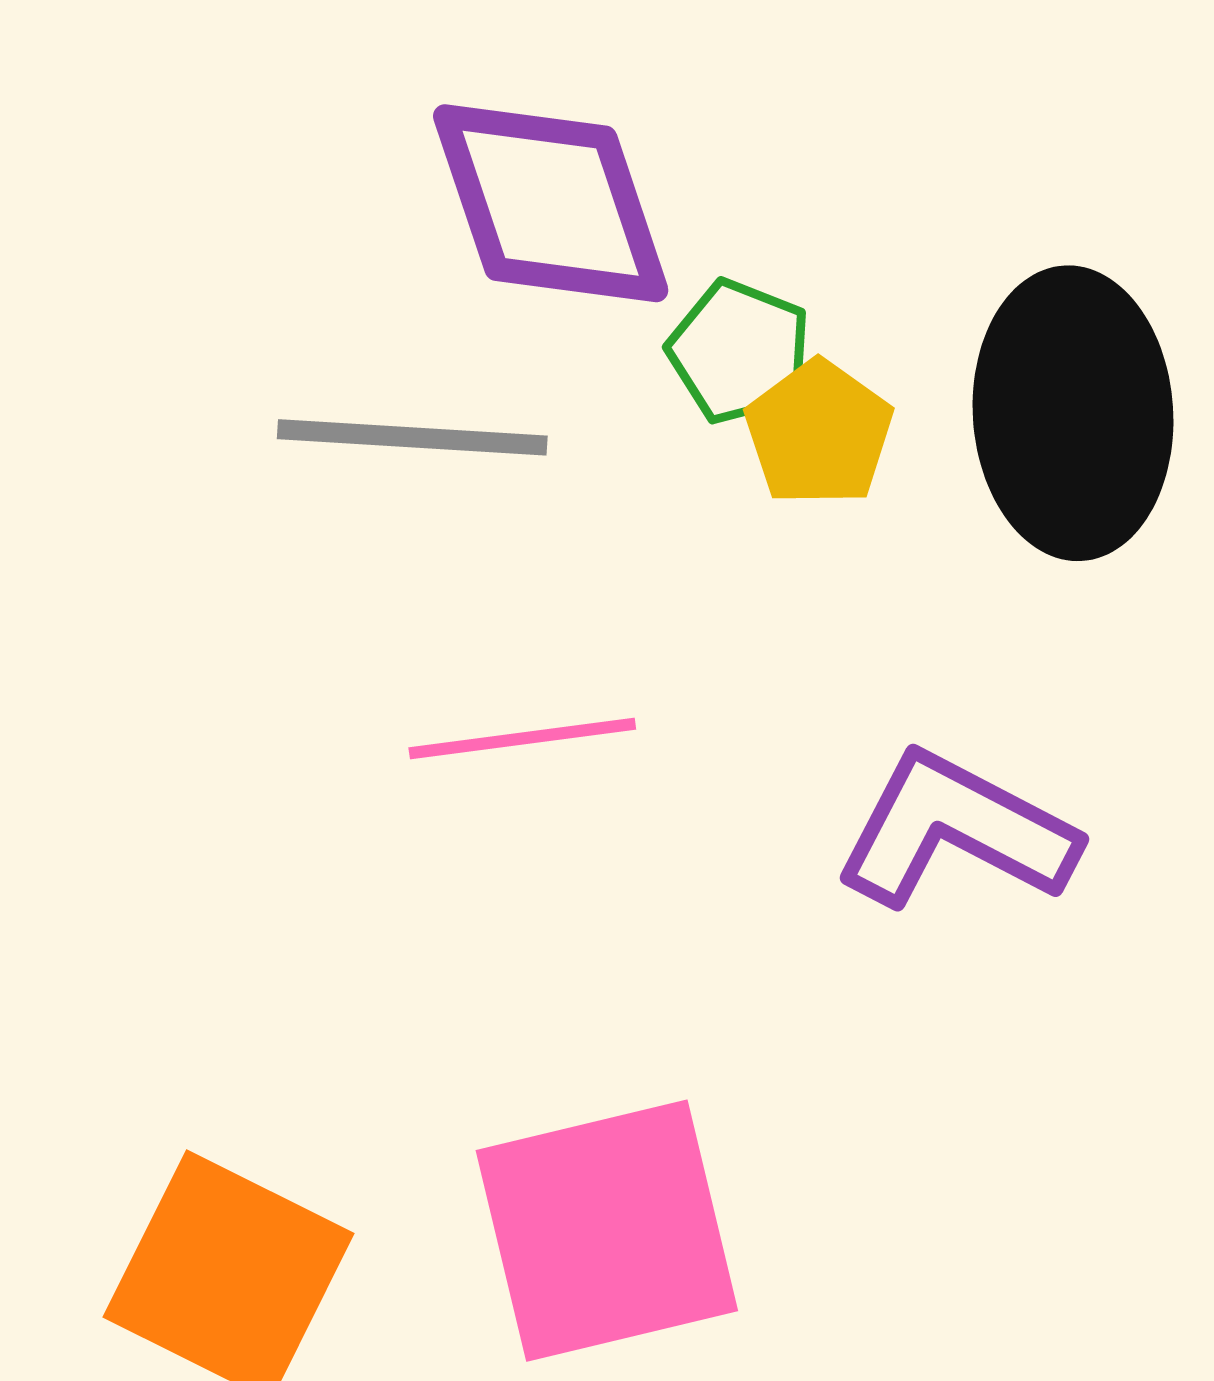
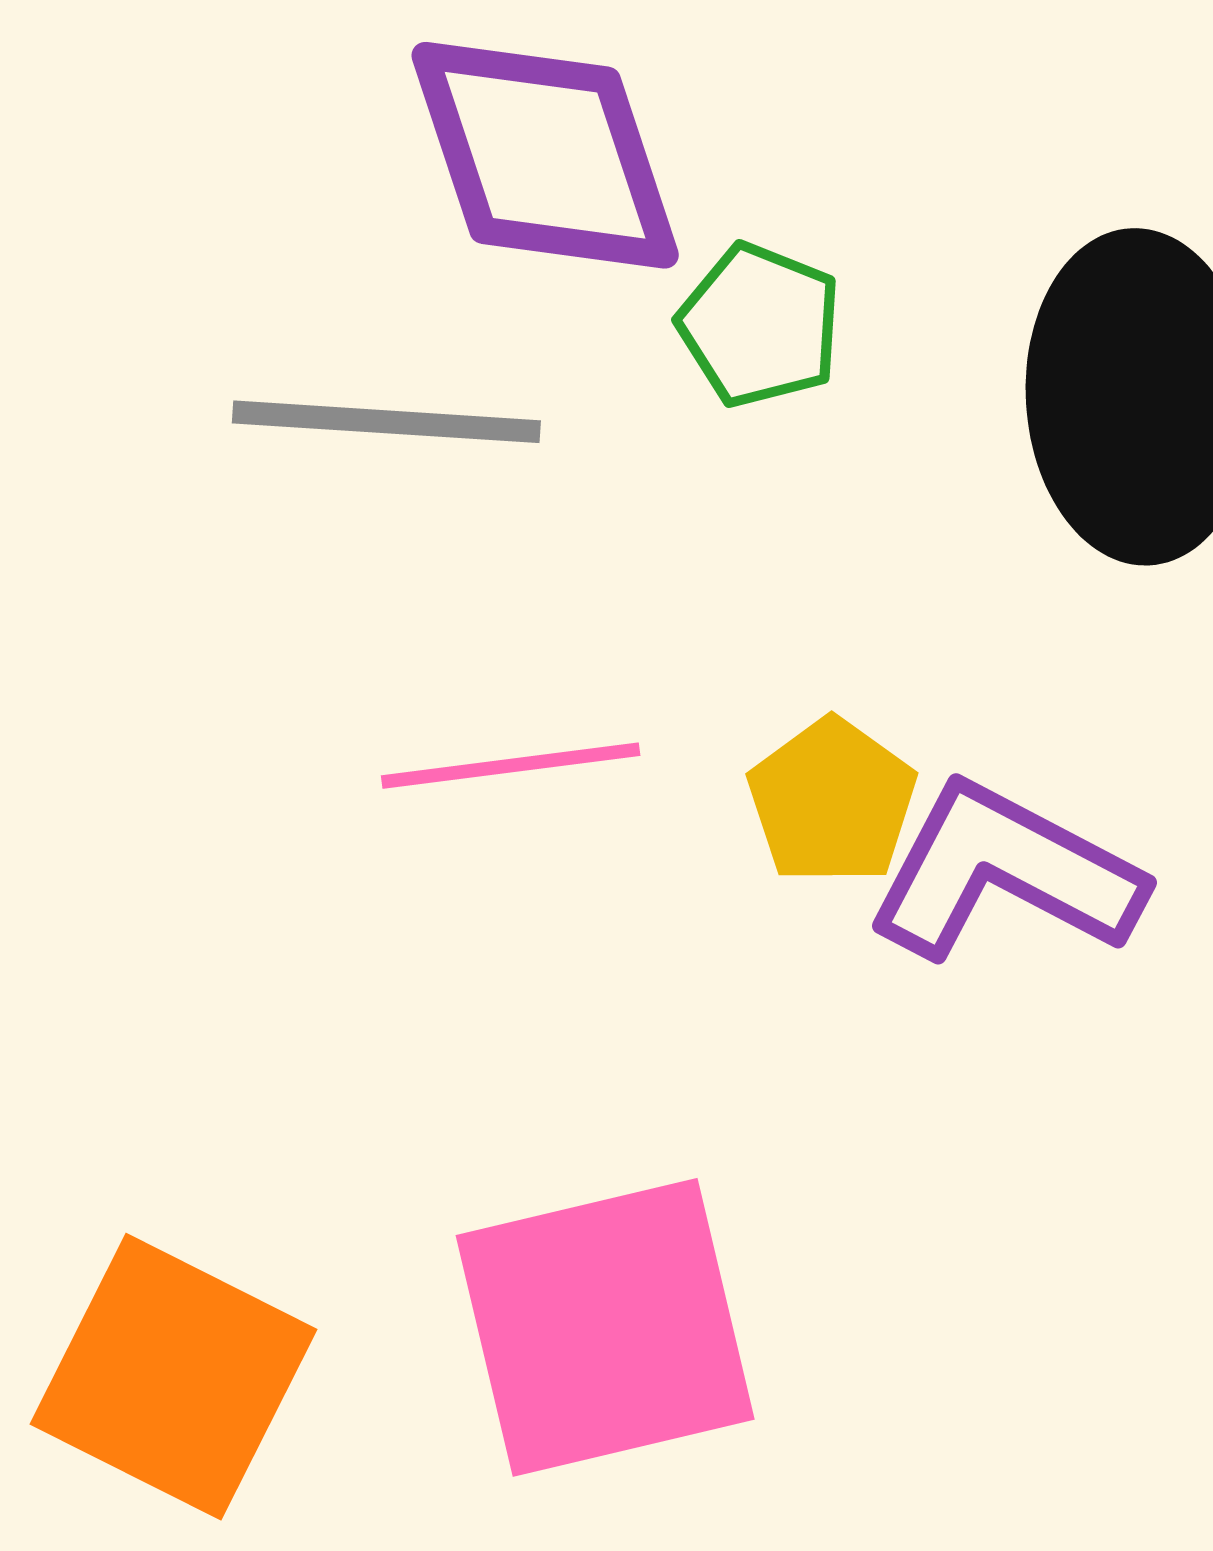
yellow pentagon: (819, 433) -> (832, 801), moved

